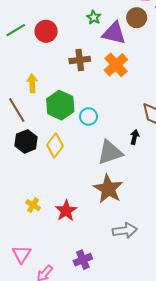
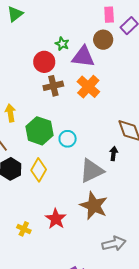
red circle: (46, 31) -> (44, 62), moved
red star: (66, 211) -> (56, 219), moved

